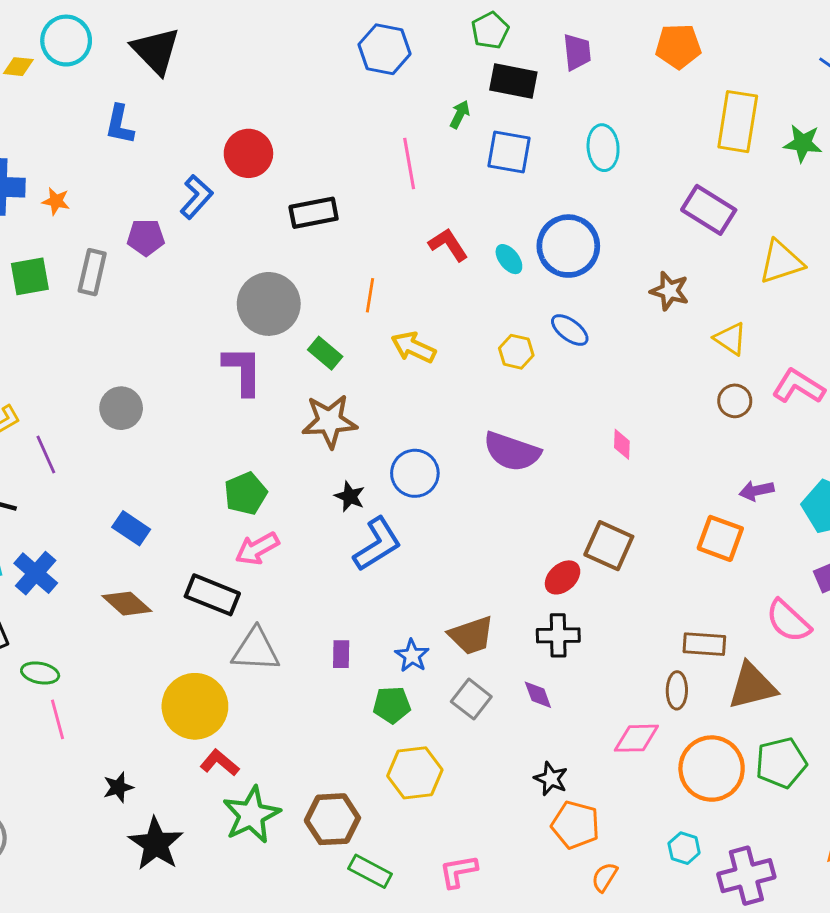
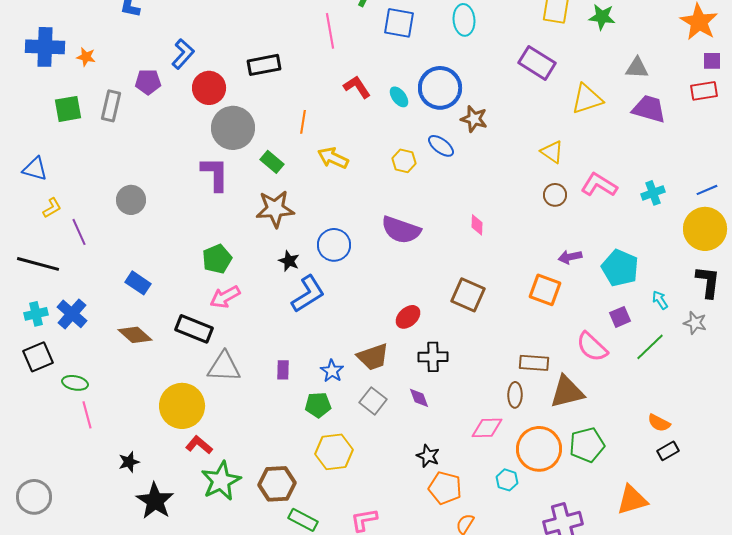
red circle: (248, 153) -> (209, 88), moved
brown star: (670, 291) -> (474, 119), moved
red ellipse: (563, 577) -> (408, 317), moved
cyan hexagon: (684, 848) -> (507, 480), moved

